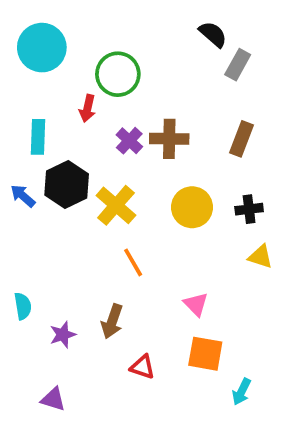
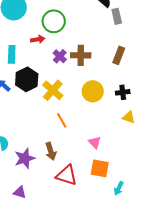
gray rectangle: (238, 65) -> (117, 16), turned -42
red arrow: (87, 108) -> (38, 39), turned -112
brown arrow: (112, 321) -> (51, 151), turned -36
purple star: (63, 335) -> (25, 158), size x1.5
red triangle: (143, 367) -> (67, 175), size x1.6

